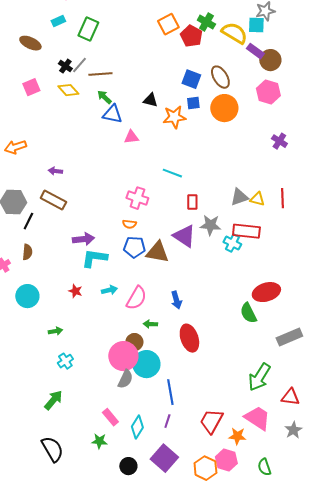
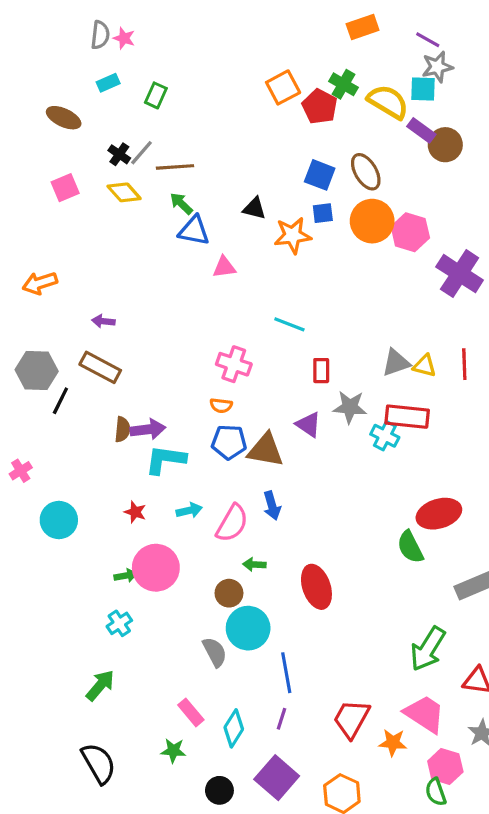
green rectangle: (88, 29) -> (156, 95), size x0.7
pink hexagon: (268, 92) -> (410, 232), moved
purple cross: (279, 141) -> (460, 274), size x1.8
purple triangle: (184, 236) -> (309, 425), size x0.7
brown semicircle: (27, 252) -> (122, 429), moved
blue arrow: (176, 300) -> (272, 506), moved
green arrow: (55, 331) -> (126, 576), moved
pink circle: (123, 356) -> (156, 568), moved
gray semicircle: (125, 379) -> (215, 652), turned -54
pink hexagon: (226, 460) -> (445, 766), moved

